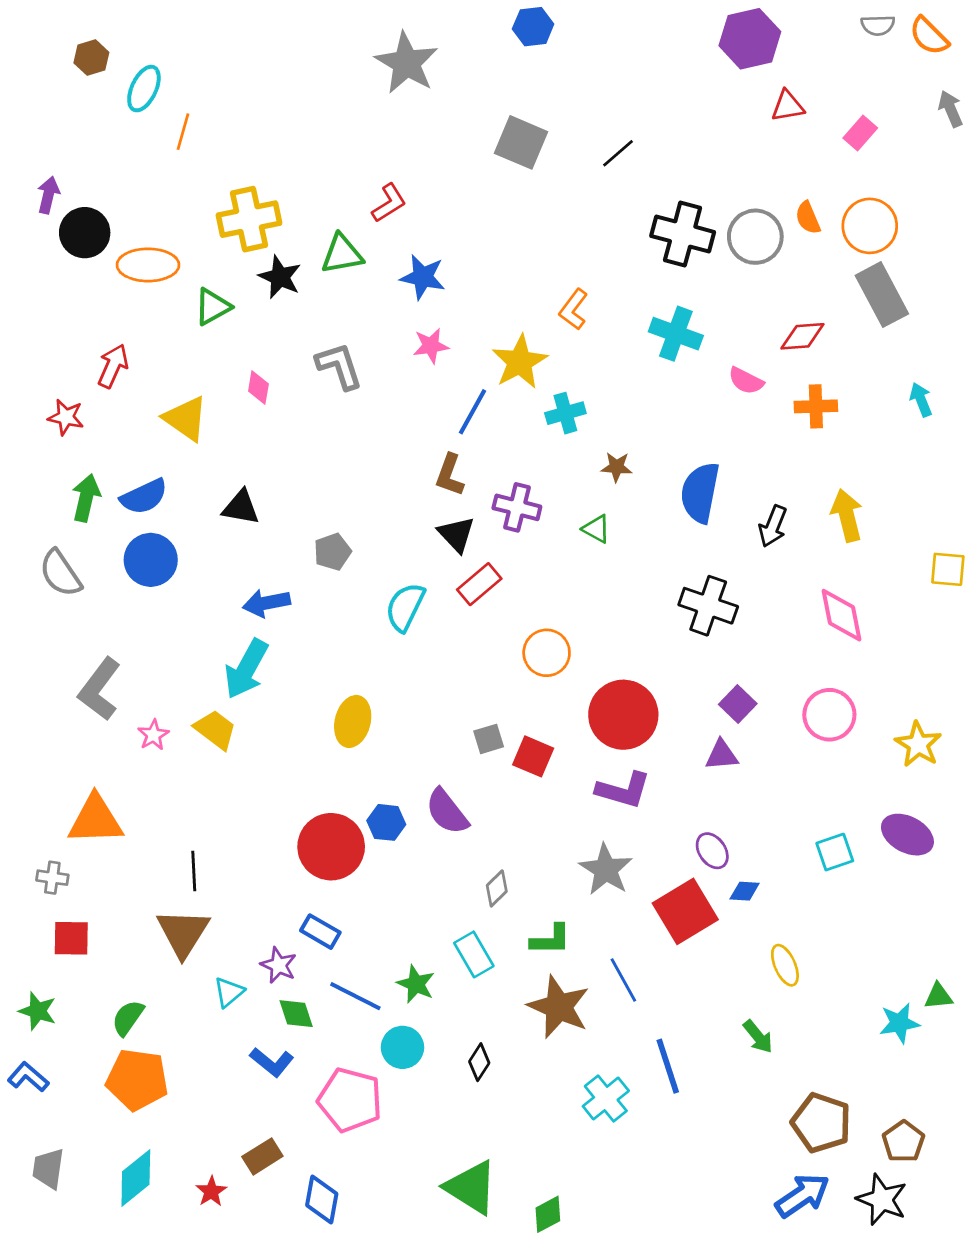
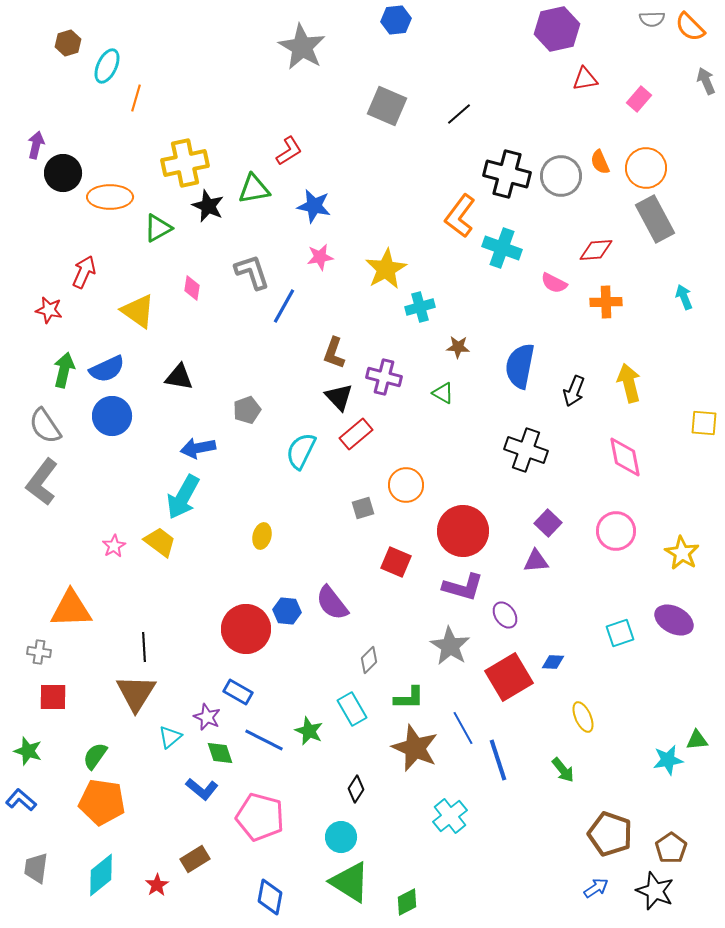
orange L-shape: (574, 309) -> (460, 216), moved, size x1.4
blue line: (473, 412) -> (284, 306), moved
gray L-shape: (100, 689) -> (42, 482), moved
yellow ellipse: (353, 721) -> (262, 536), size x0.7
gray square: (489, 739) -> (363, 508), moved
purple ellipse: (712, 851) -> (505, 615), moved
cyan circle: (402, 1047) -> (341, 837), moved
blue line: (668, 1066) -> (498, 760), moved
blue arrow: (802, 1195) -> (596, 888), size x0.6
blue diamond: (322, 1199) -> (270, 897), moved

